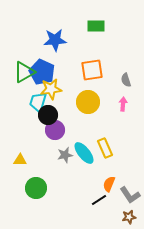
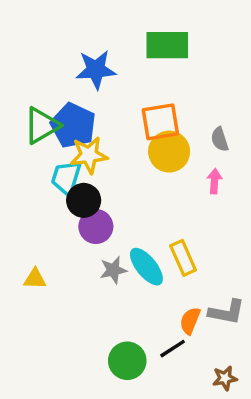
green rectangle: (96, 26) -> (167, 45), size x1.4
yellow circle: (88, 102) -> (169, 152), moved
green circle: (36, 188) -> (127, 361), moved
gray L-shape: (130, 195) -> (227, 312), moved, turned -45

